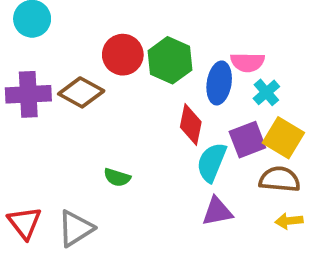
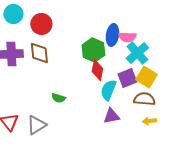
red circle: (123, 55) -> (41, 24), moved
green hexagon: (170, 60) -> (93, 50), moved
blue ellipse: (219, 83) -> (112, 35), moved
brown diamond: (81, 92) -> (39, 53), turned 55
cyan cross: (266, 92) -> (137, 53), size x1.6

